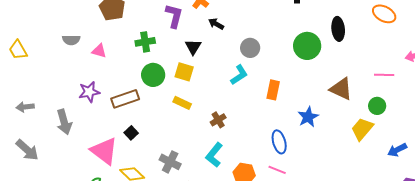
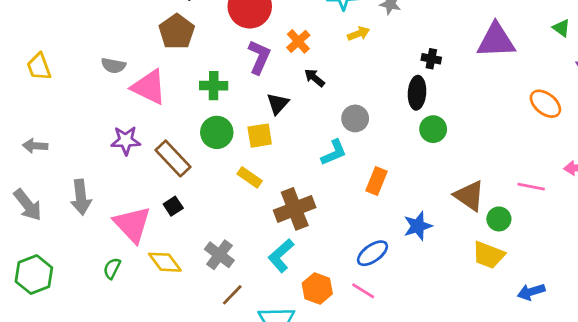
black ellipse: (338, 29) -> (417, 93), moved
green circle: (307, 46) -> (433, 129), size x0.7
pink triangle: (99, 51) -> (149, 87), size x1.8
yellow square: (184, 72) -> (260, 136), turned -36
brown rectangle: (125, 99) -> (173, 158), turned 56
green circle: (377, 106) -> (499, 219), moved
brown cross: (218, 120) -> (295, 209), size x1.8
gray arrow: (64, 122) -> (81, 197), moved
yellow trapezoid: (362, 129) -> (488, 255), turned -120
blue ellipse: (279, 142) -> (372, 253), turned 60

